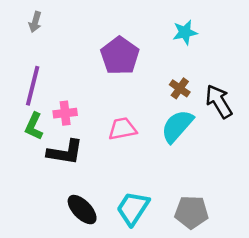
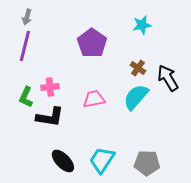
purple line: (33, 86) -> (25, 46), moved

